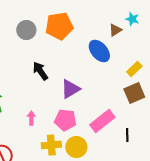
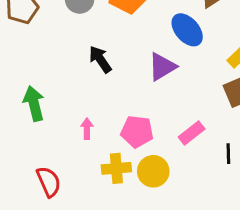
purple triangle: (70, 89) -> (162, 67), moved
pink rectangle: (102, 121) -> (192, 133), size x0.7

